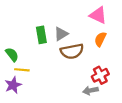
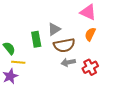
green rectangle: (41, 35) -> (36, 39), moved
gray arrow: (90, 91) -> (68, 62), moved

